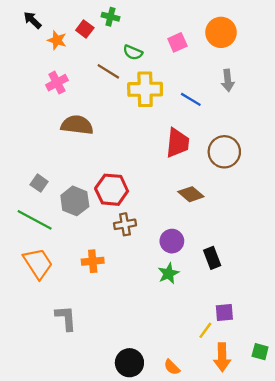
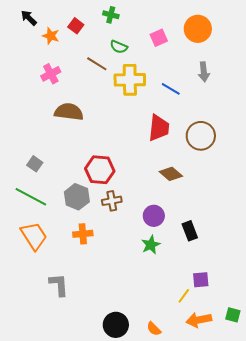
green cross: (110, 17) -> (111, 15), moved
gray hexagon: (75, 201) -> (77, 197), moved
orange arrow: (222, 357) -> (199, 320), turned 80

